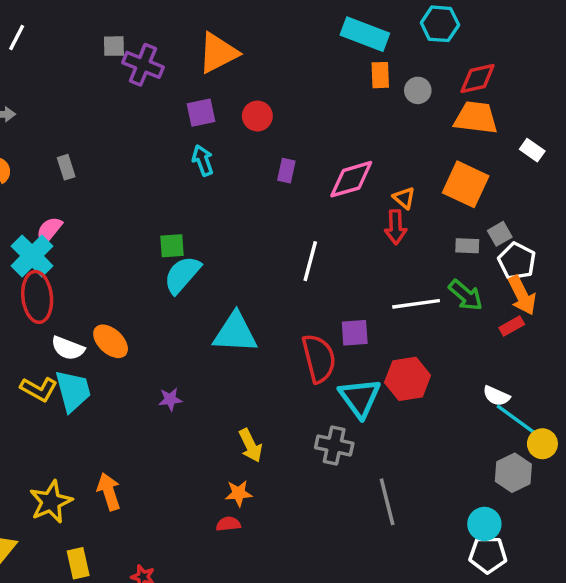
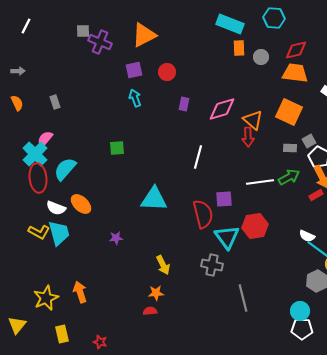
orange triangle: (404, 198) -> (253, 120), size x1.5
cyan semicircle: (182, 275) -> (65, 169), moved
green arrow: (466, 295) -> (289, 177), turned -70

